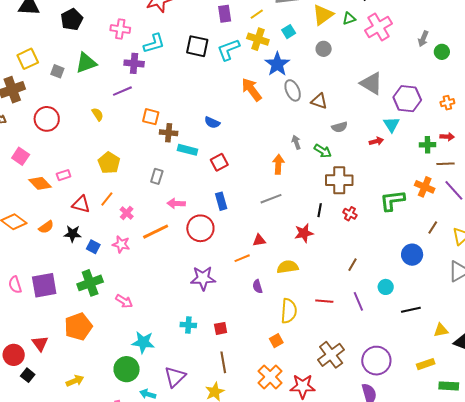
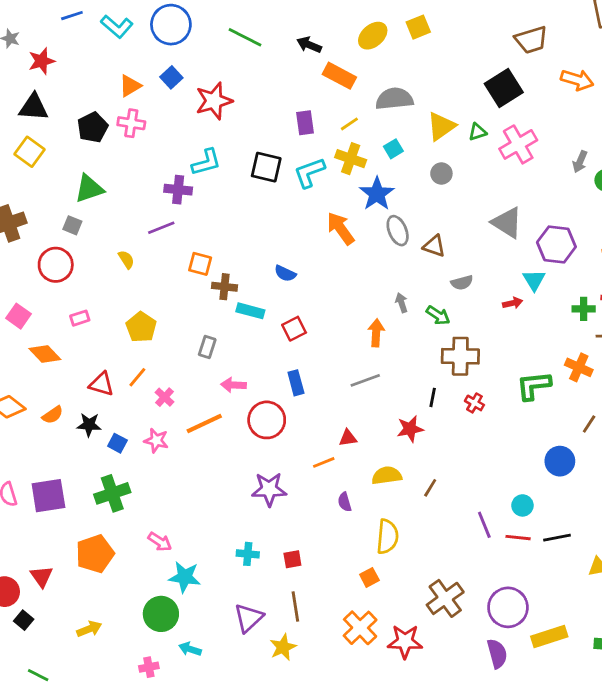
pink cross: (120, 29) -> (131, 123), moved
yellow square: (28, 59) -> (29, 152), moved, turned -30
green triangle: (86, 63) -> (89, 189), moved
gray square: (57, 71) -> (72, 225), moved
pink rectangle: (64, 175) -> (80, 318), moved
brown line: (353, 265) -> (430, 488), moved
pink arrow: (124, 301) -> (160, 542), moved
red line: (324, 301) -> (518, 538), moved
yellow rectangle: (426, 364) -> (549, 636), moved, size x1.4
purple triangle: (175, 377) -> (249, 618), moved

